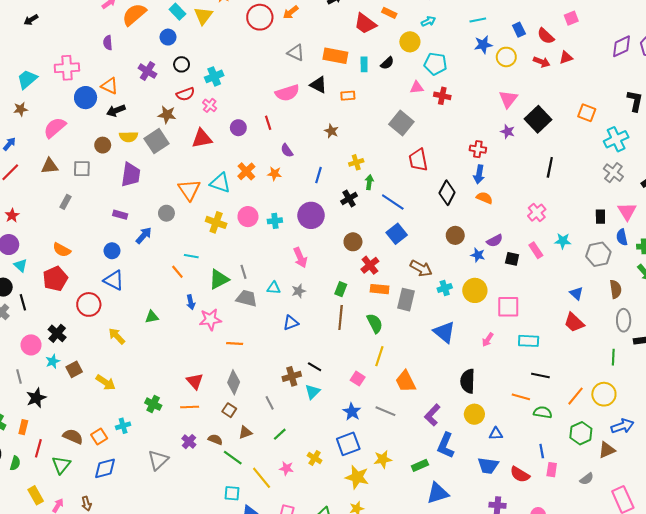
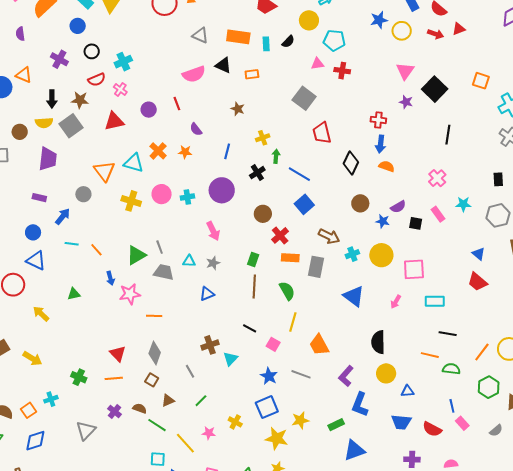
black arrow: (116, 111) -> (52, 99), moved, turned -66
cyan line: (191, 256) -> (72, 244), moved
black line: (315, 367) -> (250, 328), moved
pink rectangle: (552, 470) -> (462, 423), turned -48

